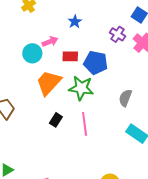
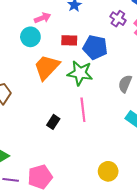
pink arrow: (50, 42) -> (43, 18), moved
black rectangle: (56, 120) -> (53, 122), moved

